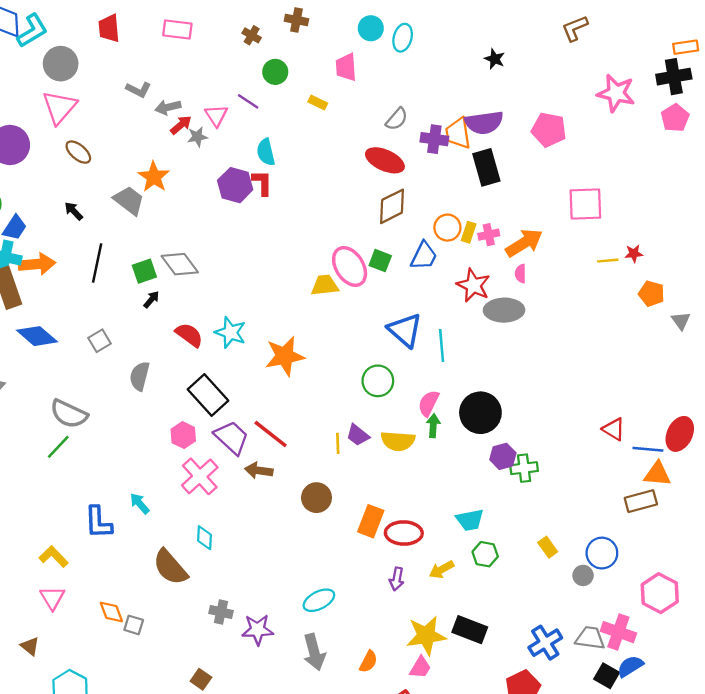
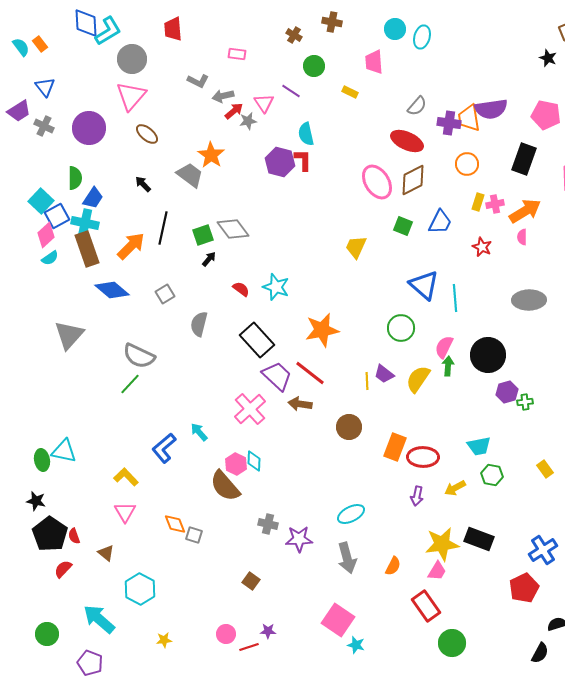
pink rectangle: (177, 29) -> (237, 54), moved, size x0.7
black star: (495, 59) -> (548, 58), moved
black rectangle: (486, 167) -> (524, 159), moved, turned 36
orange circle: (447, 228) -> (467, 164), moved
orange arrow: (37, 264) -> (131, 246), moved, turned -40
pink ellipse: (350, 266) -> (377, 182), moved
yellow trapezoid: (325, 285) -> (356, 247), turned -60
red star: (473, 285) -> (482, 247), size x0.7
gray ellipse: (504, 310) -> (529, 300), moved
red semicircle: (189, 335) -> (241, 289), size x0.7
orange star: (285, 356) -> (322, 330), moved
pink hexagon: (183, 435) -> (236, 464), moved
yellow semicircle: (398, 441) -> (418, 379), turned 120
green cross: (524, 468) -> (525, 402), size x0.7
blue L-shape: (98, 522) -> (164, 448), turned 52

